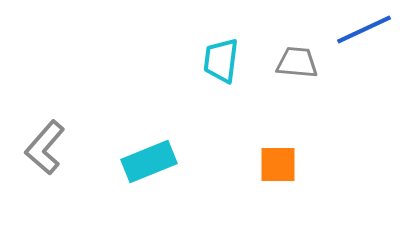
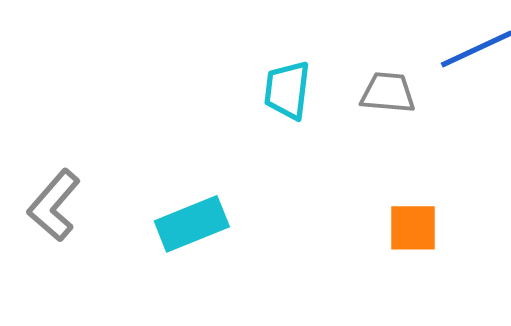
orange square: (278, 164) -> (413, 228), moved

